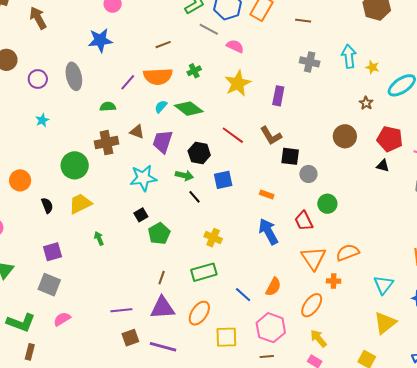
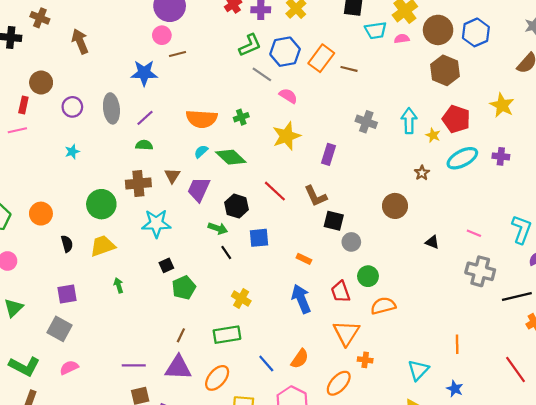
brown line: (303, 21) -> (349, 69), moved
brown line: (163, 45) -> (178, 54), moved
purple line: (128, 82) -> (145, 118), moved
brown triangle: (137, 132) -> (172, 176), turned 35
red pentagon: (390, 139) -> (456, 119), moved
cyan star: (143, 178) -> (156, 223), moved
orange semicircle: (348, 252) -> (383, 306), moved

